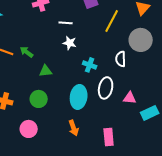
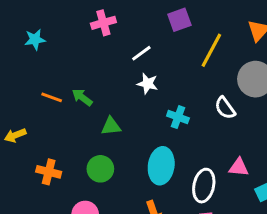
white line: (66, 23) -> (141, 53), turned -40
white semicircle: (121, 59) -> (225, 108), turned -35
white ellipse: (106, 88) -> (204, 186), moved

